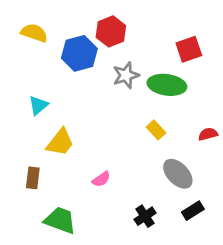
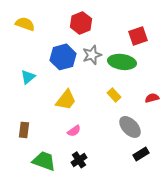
blue hexagon: (79, 53) -> (63, 57), moved
yellow trapezoid: (60, 142) -> (66, 100), moved
black cross: (145, 216) -> (79, 160), moved

